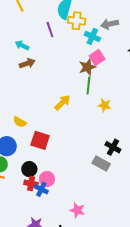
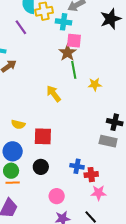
pink square: (97, 57) -> (74, 41), turned -35
yellow arrow: (62, 103) -> (54, 94), turned -66
pink circle: (47, 179) -> (57, 196), moved
red cross: (31, 184) -> (91, 175), moved
blue cross: (41, 189) -> (77, 166), moved

